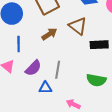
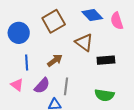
brown arrow: (49, 34) -> (55, 60), moved

